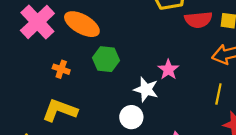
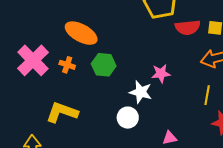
pink cross: (37, 22) -> (33, 60), moved
orange cross: (61, 69) -> (67, 65), moved
pink star: (168, 70) -> (161, 73), turned 30

